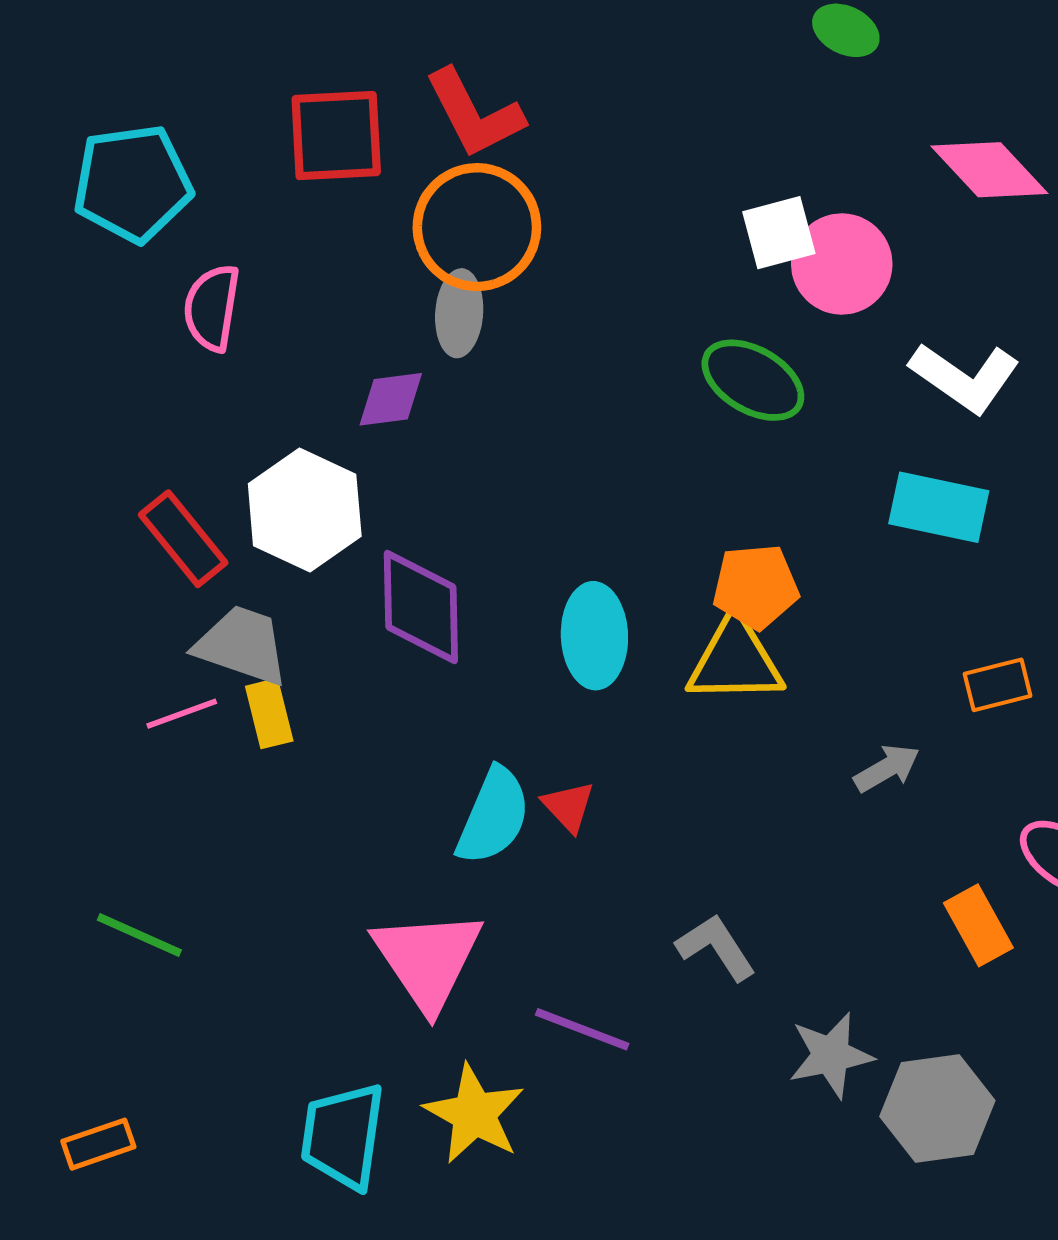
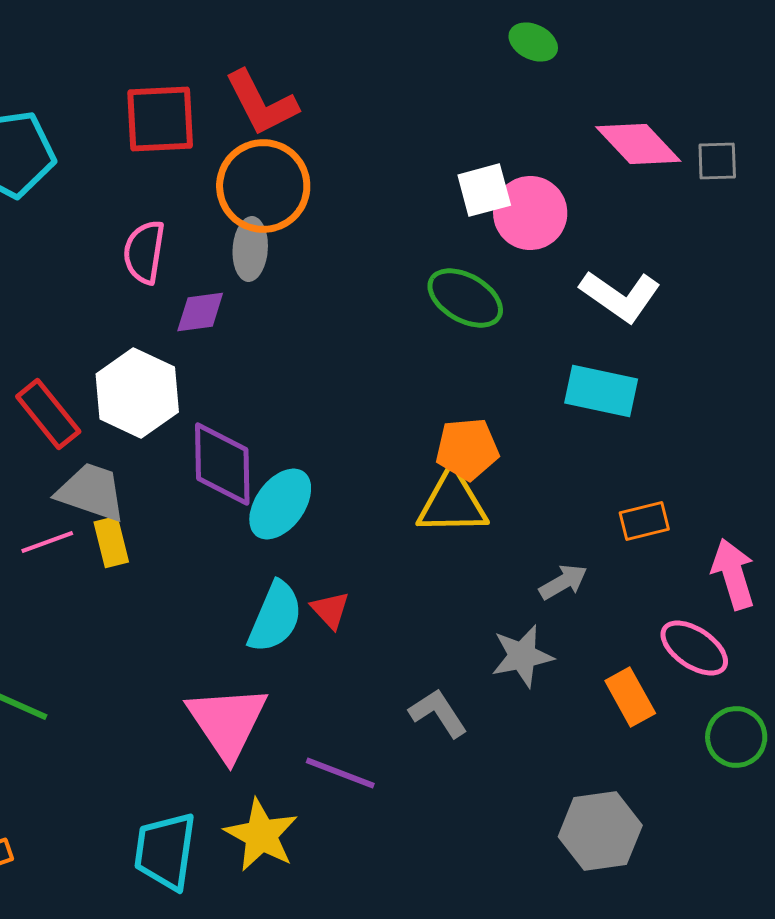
pink semicircle: (212, 308) -> (144, 252), moved
cyan ellipse: (594, 636) -> (280, 504), moved, turned 38
gray star: (831, 1055) -> (522, 656), moved

